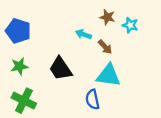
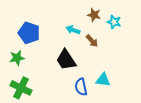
blue pentagon: (18, 31) -> (29, 33), moved
black trapezoid: (60, 69) -> (66, 60), moved
cyan triangle: (109, 75) -> (103, 80), moved, size x0.7

